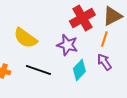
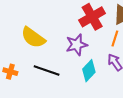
purple star: (67, 45) -> (77, 45), turned -30

